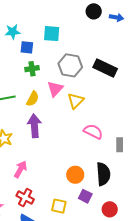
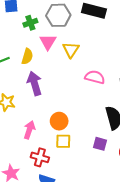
green cross: (32, 69) -> (30, 23), moved
orange circle: (75, 175) -> (59, 121), moved
yellow square: (59, 206) -> (63, 141), moved

